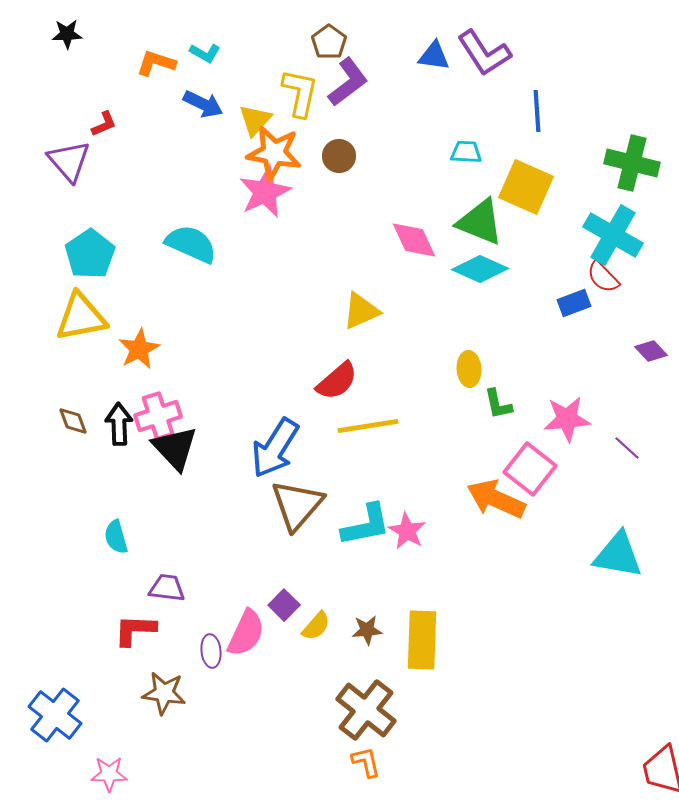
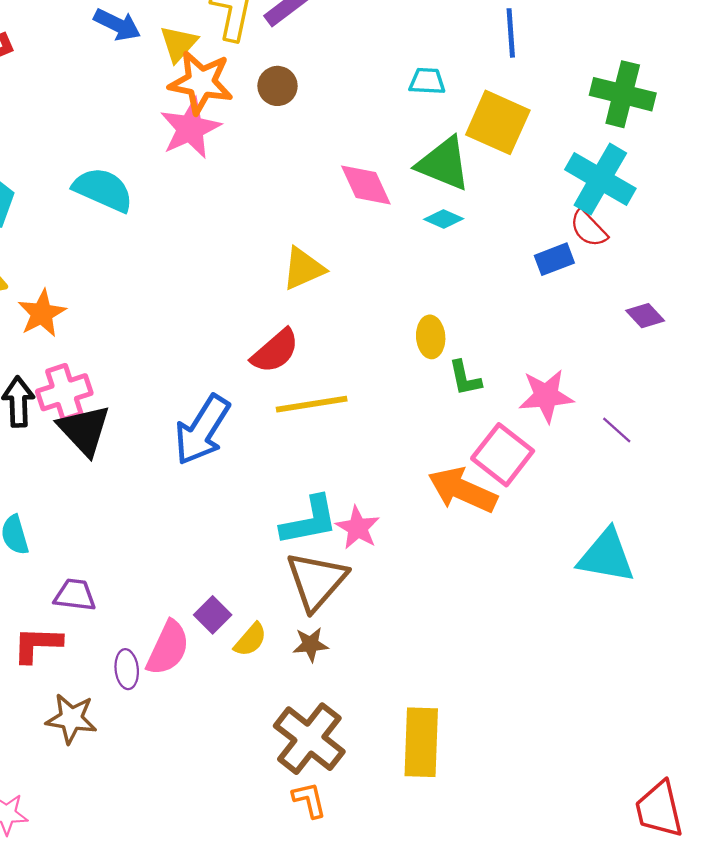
cyan diamond: (480, 269) -> (444, 219), size x0.6
brown triangle: (297, 505) -> (316, 581), moved
yellow rectangle: (422, 640) -> (421, 742), moved

